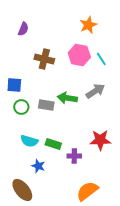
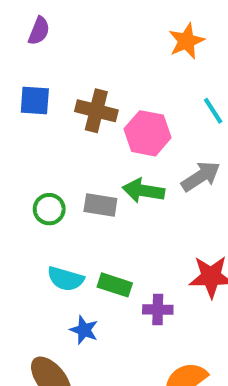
purple semicircle: (23, 29) -> (39, 31), moved
pink hexagon: (79, 55) -> (148, 133), moved
blue square: (14, 85) -> (35, 101), moved

